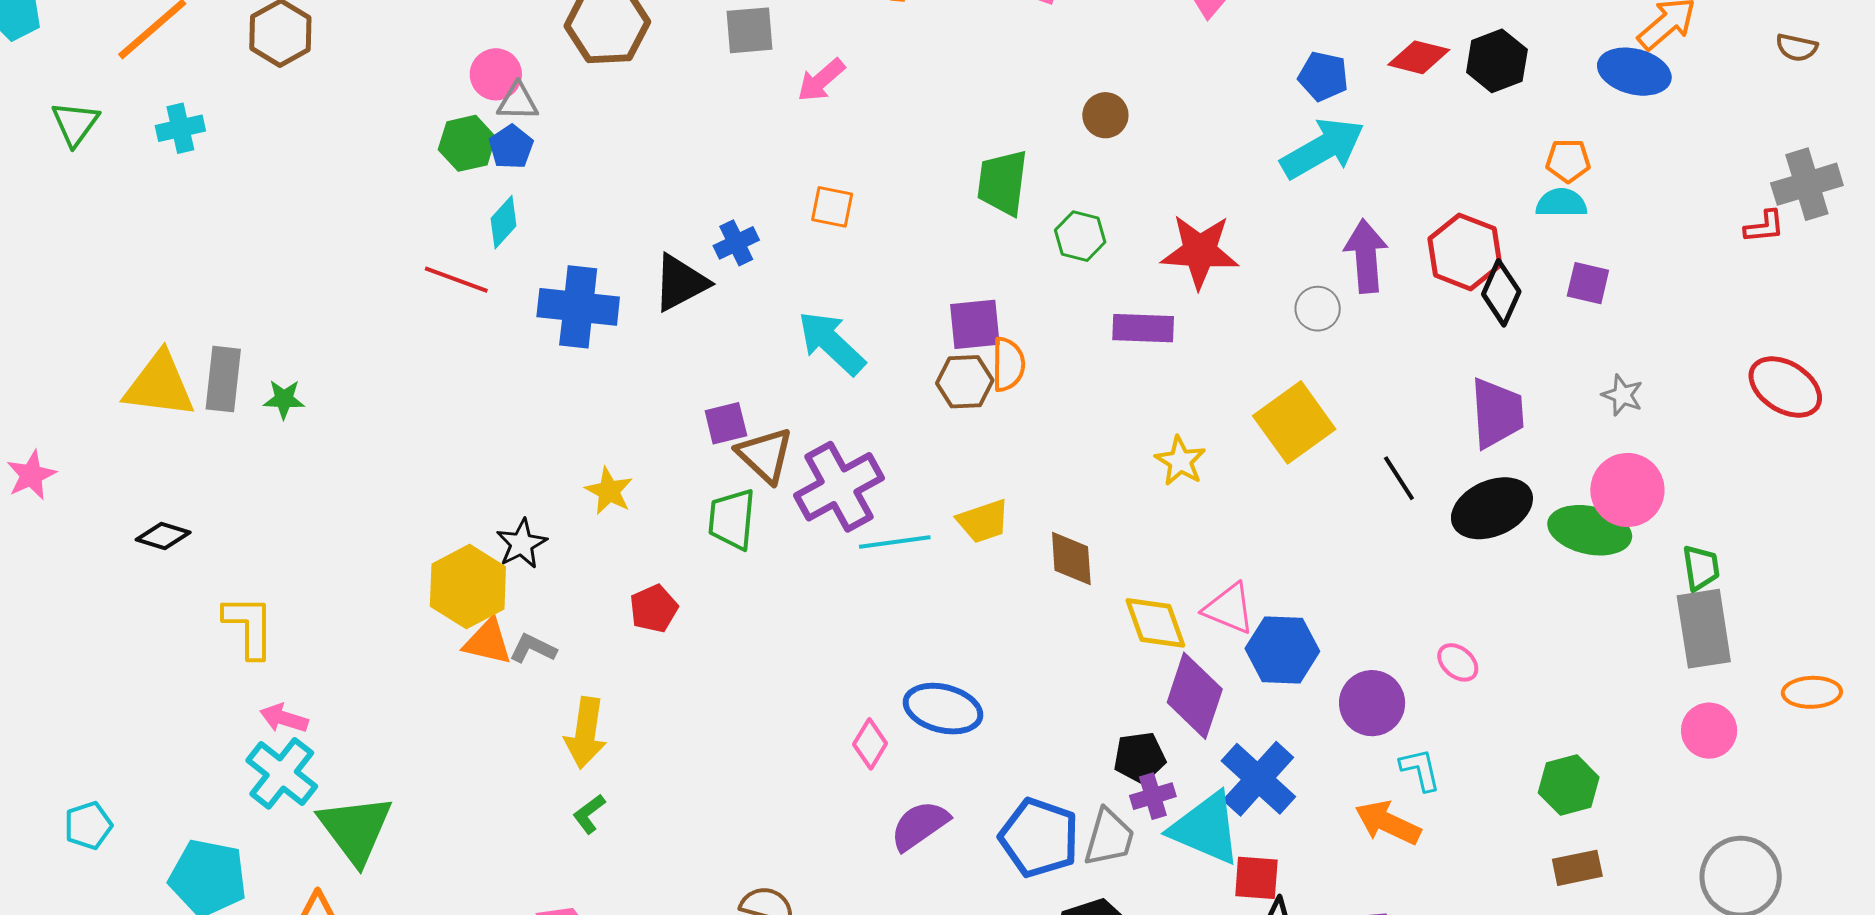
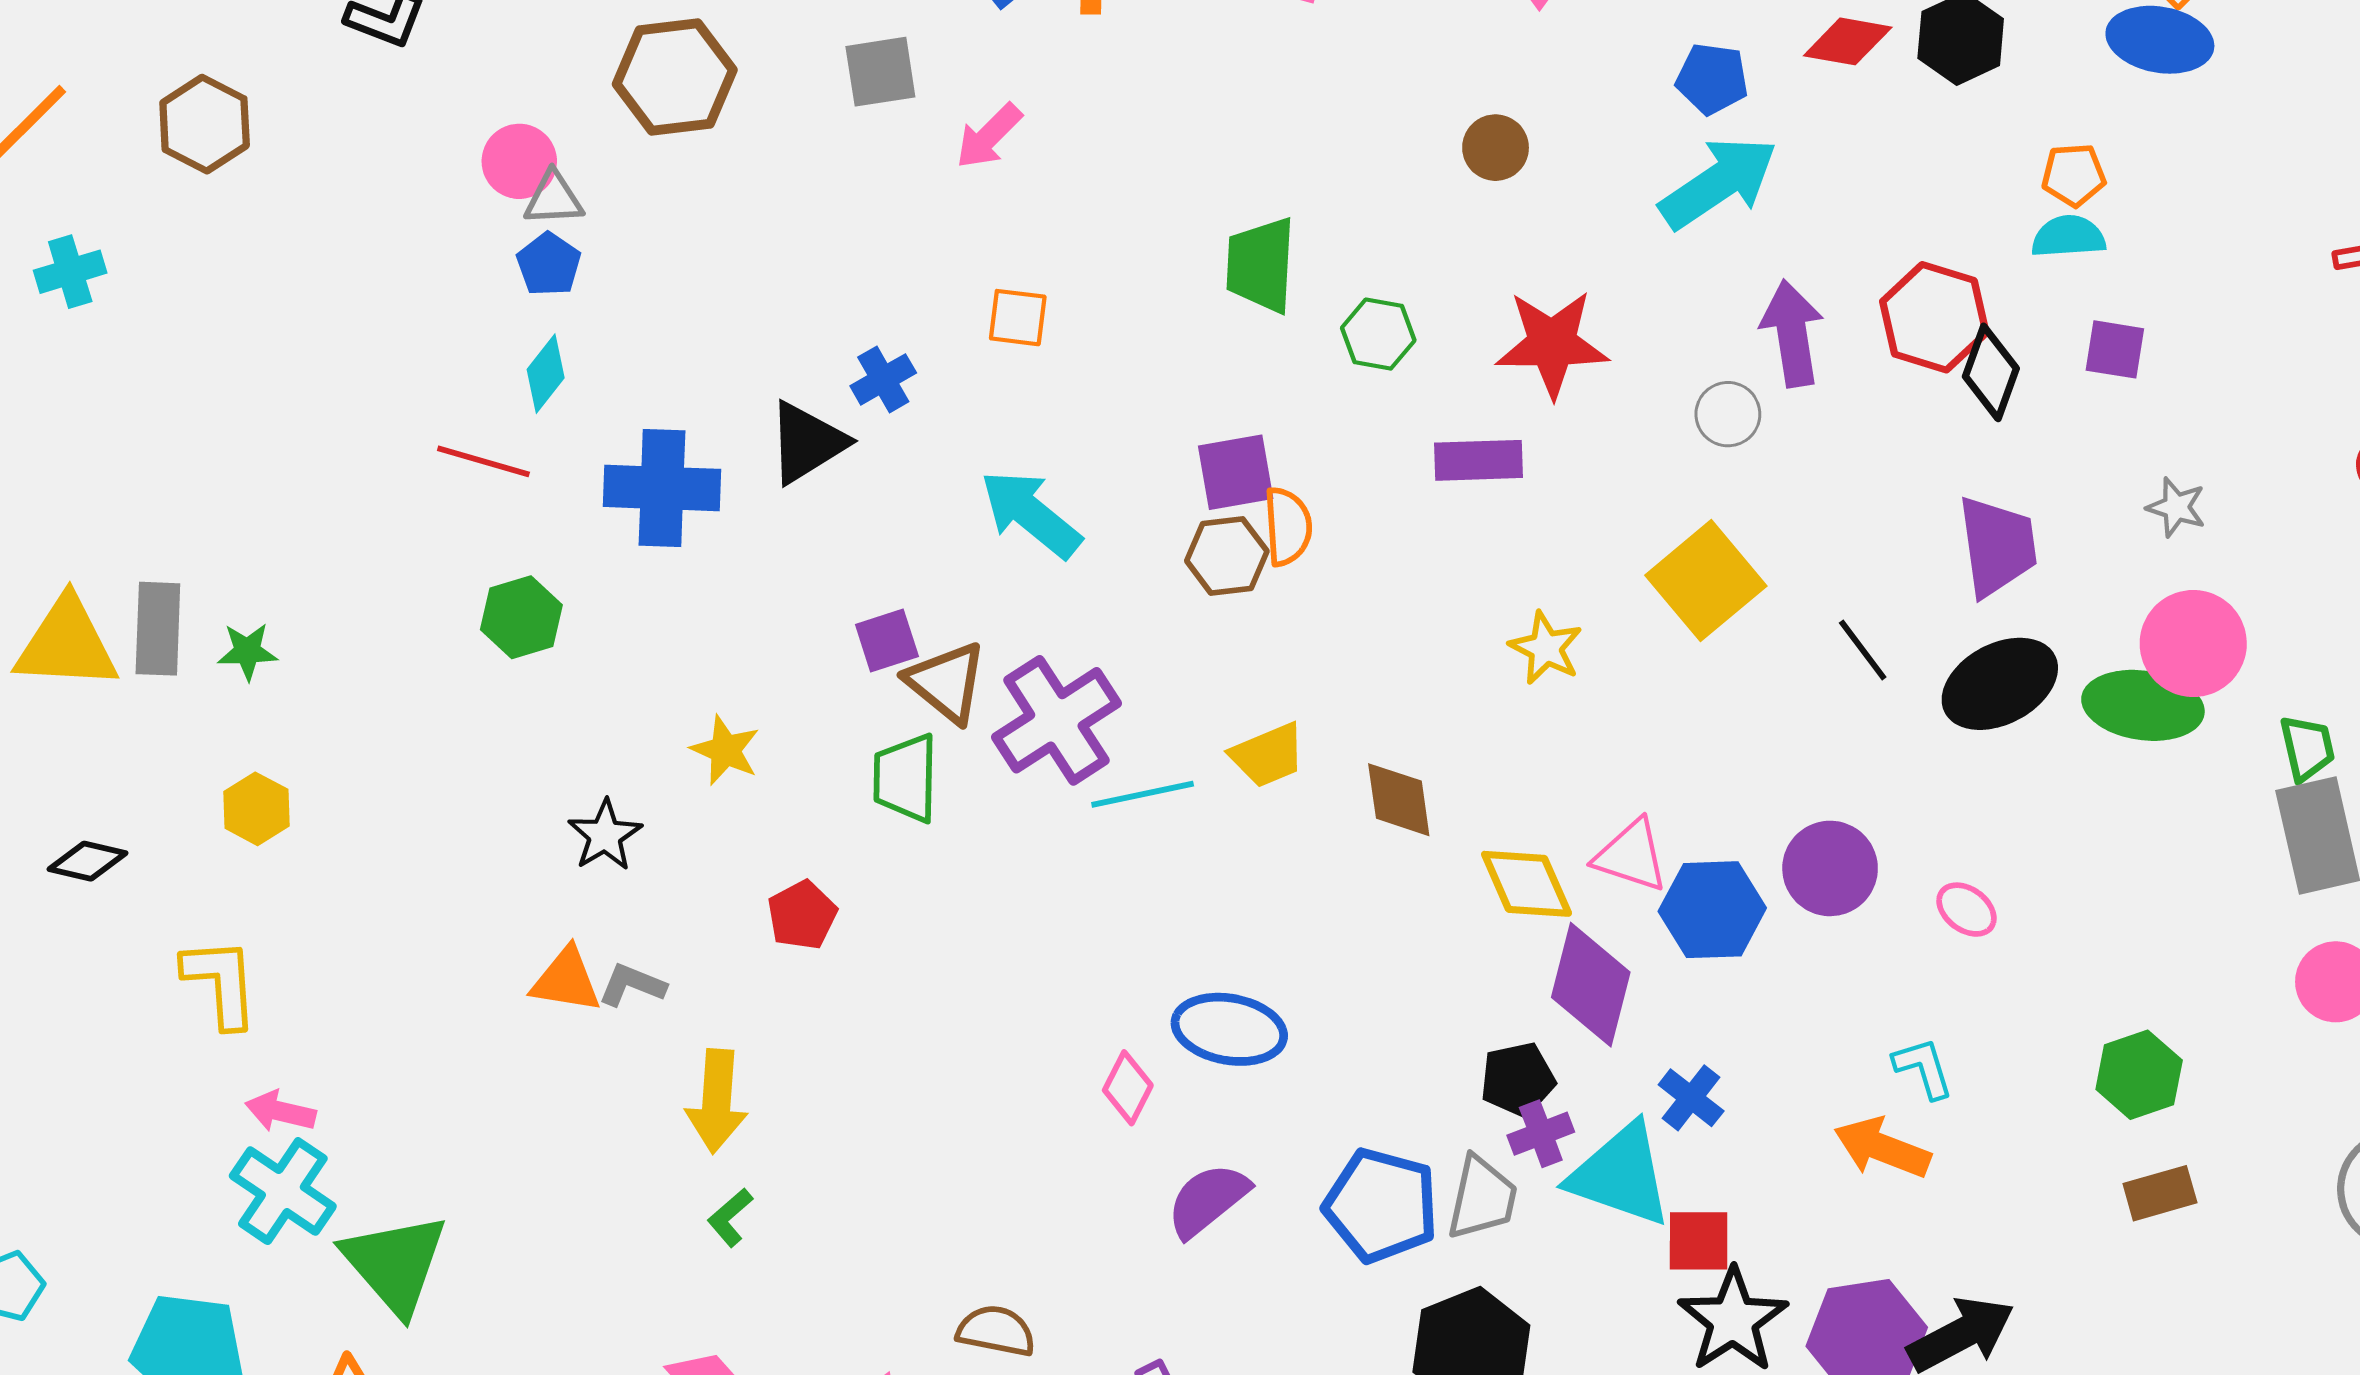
brown circle: (1105, 115) -> (1496, 148), moved
green hexagon: (467, 143) -> (521, 617), moved
yellow hexagon: (468, 586) -> (256, 809), moved, size x0.6
purple circle: (1372, 703) -> (1830, 868), moved
blue cross: (1258, 779) -> (1691, 1098), size x0.6

